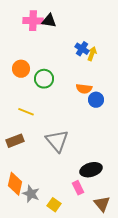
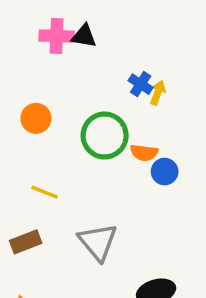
green circle: (44, 79) -> (105, 136), moved, size x1.4

